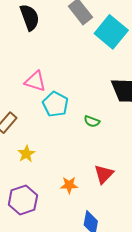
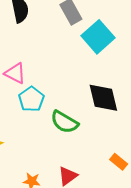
green semicircle: (92, 121) -> (64, 122), size x1.8

